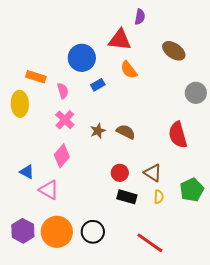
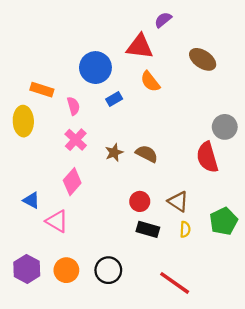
purple semicircle: (140, 17) -> (163, 20), turned -140
gray circle: (196, 93) -> (225, 127), moved
orange circle: (57, 232) -> (66, 270), size x0.7

